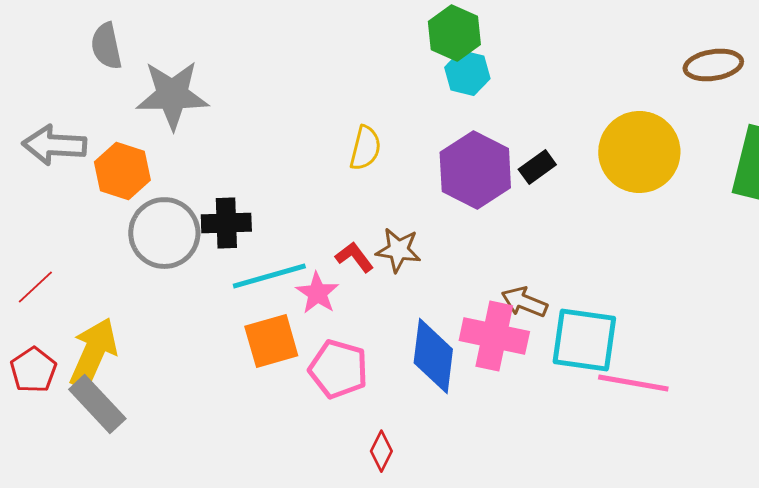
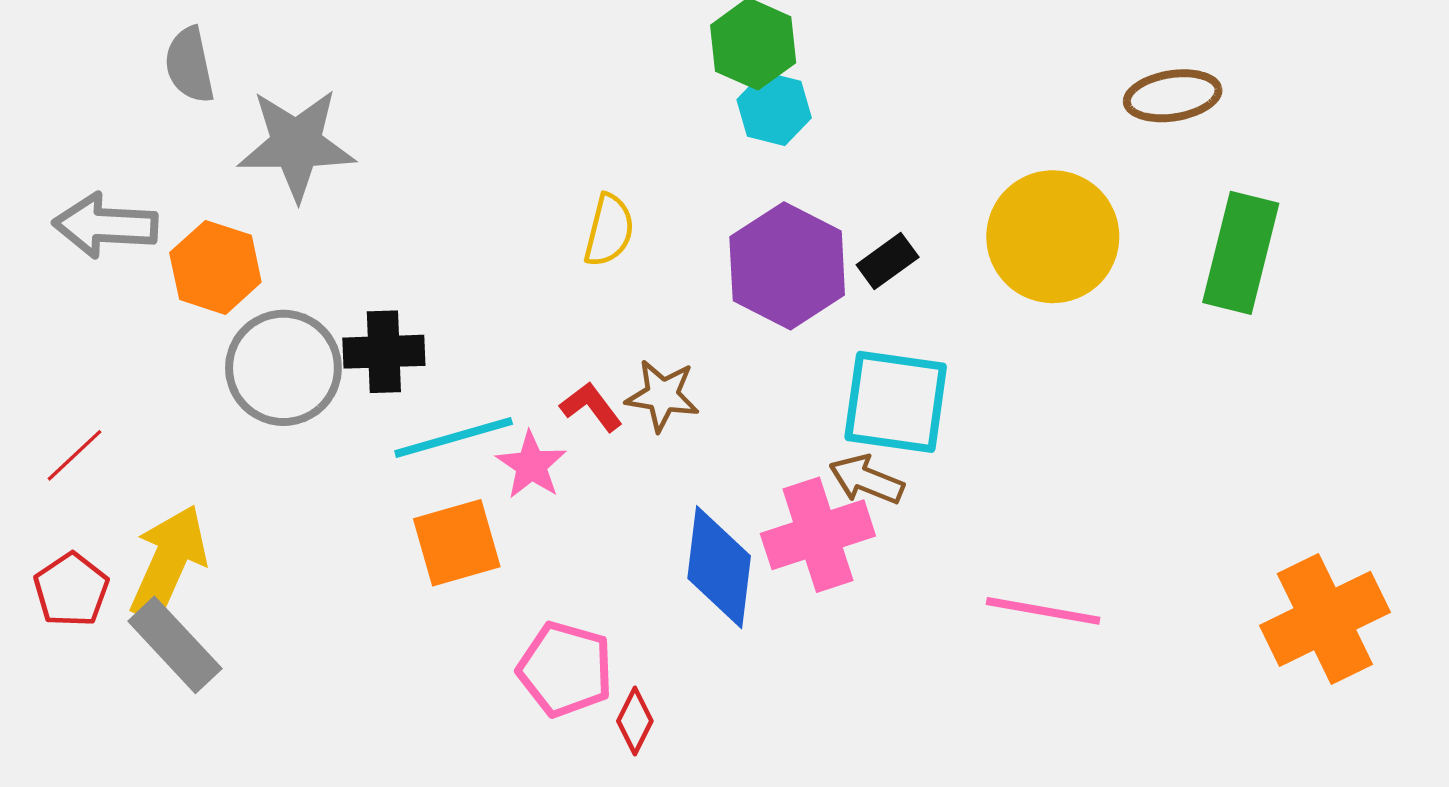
pink cross: (494, 336) -> (818, 535), turned -30
cyan square: (584, 340) -> (896, 402), moved
pink pentagon: (338, 369) -> (565, 669), moved

